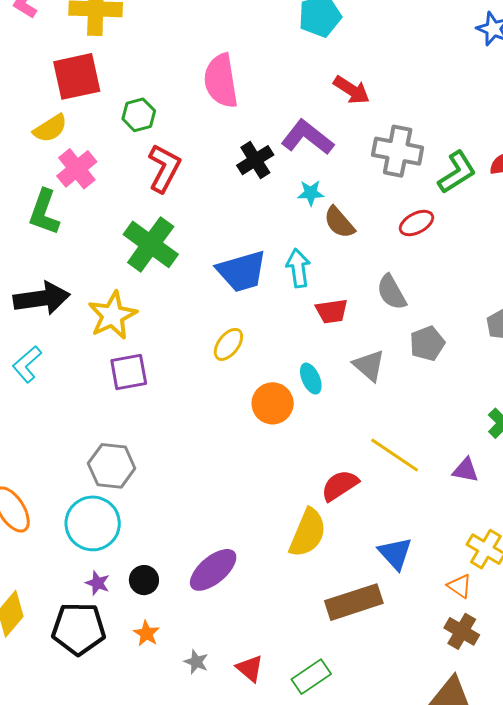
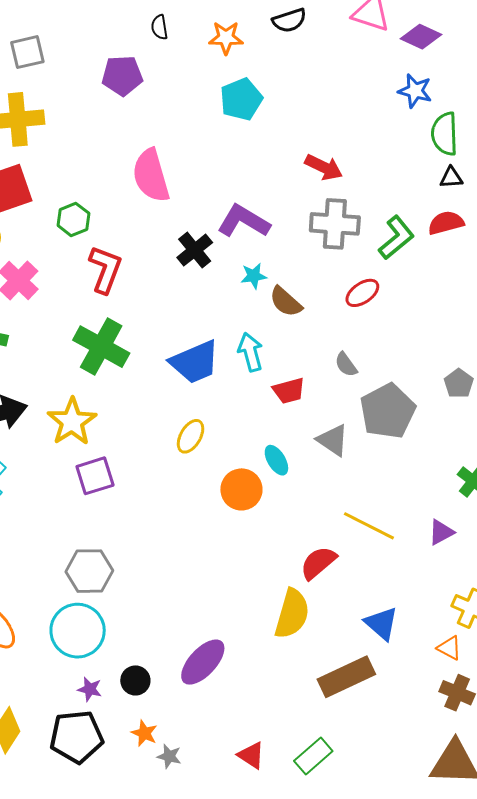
red arrow: (352, 90) -> (324, 167), moved
gray semicircle: (391, 292) -> (346, 365), size x0.7
gray pentagon: (427, 343) -> (388, 411), size x1.6
purple triangle: (466, 470) -> (441, 532), turned -32
gray star: (196, 662) -> (169, 756), moved

